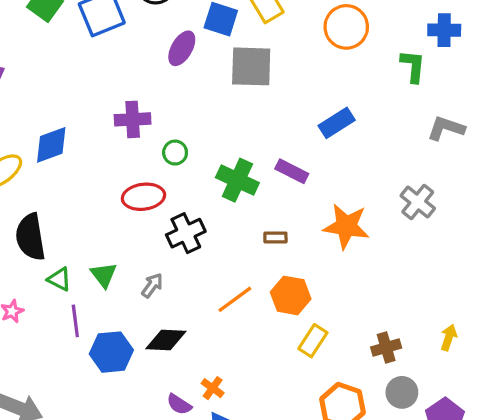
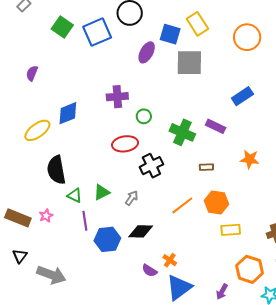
orange star: (346, 226) -> (250, 159), size x0.7
green triangle: (104, 275) -> (102, 192), turned 42
yellow rectangle: (313, 341) -> (231, 230), turned 54

